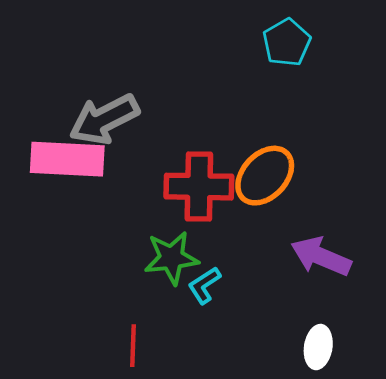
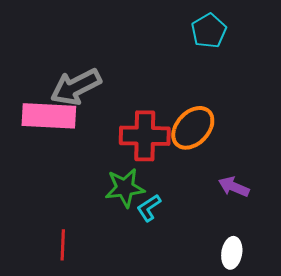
purple arrow: (321, 256) -> (234, 187), size x0.7
red line: (133, 346) -> (63, 245), moved

